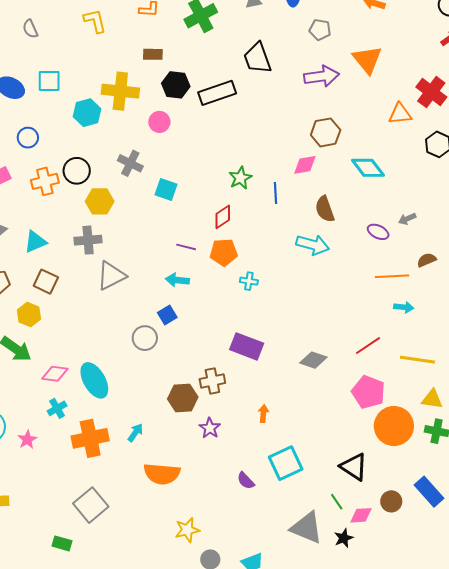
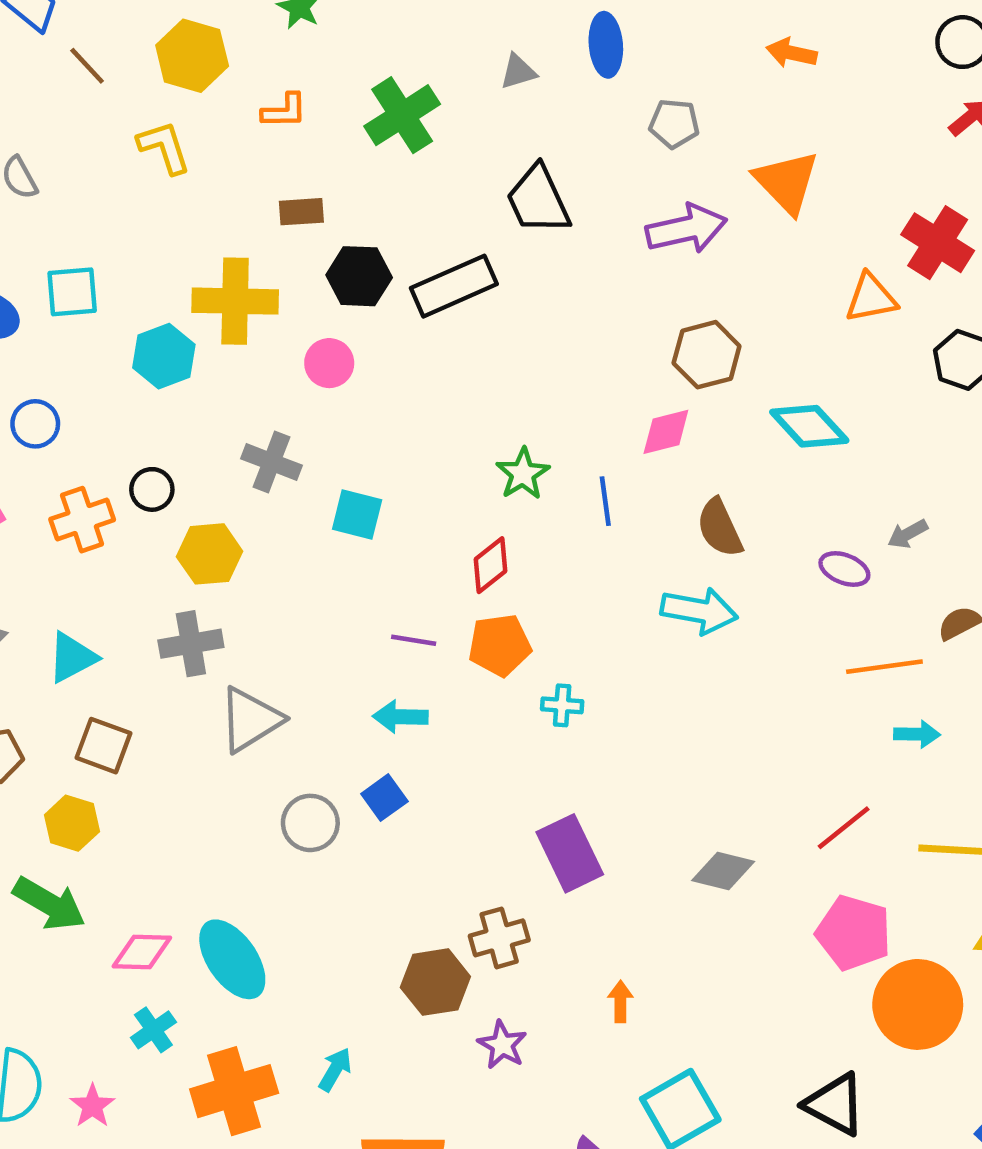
black circle: (77, 171) -> (152, 489), size x0.7
gray circle: (145, 338) -> (310, 823), moved
purple rectangle: (247, 346) -> (570, 853), turned 48

